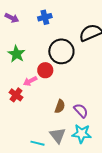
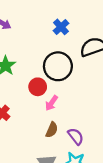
blue cross: (45, 17) -> (61, 27), moved, turned -32
pink arrow: (30, 81) -> (52, 103), moved, turned -32

